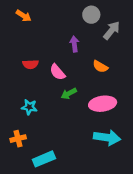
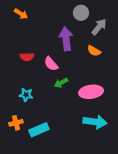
purple arrow: (74, 44) -> (66, 39), size x1.6
orange semicircle: (100, 66) -> (94, 51), moved
cyan rectangle: (44, 159) -> (39, 130), moved

